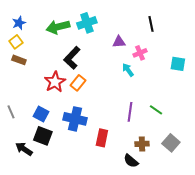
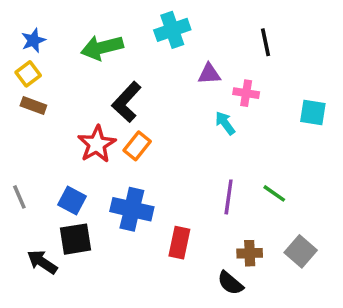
cyan cross: (87, 23) -> (172, 30), moved
pink cross: (140, 53) -> (246, 93), turned 32
black square: (43, 136) -> (76, 239), turned -30

